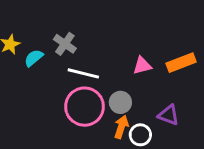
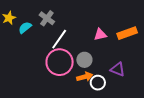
white line: (83, 73) -> (59, 39), turned -70
orange arrow: (121, 127) -> (85, 77), turned 56

